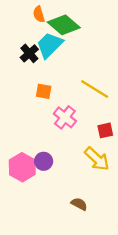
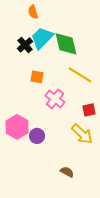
green diamond: (64, 25) -> (66, 44), moved, turned 36
pink hexagon: (22, 167) -> (17, 127), moved

